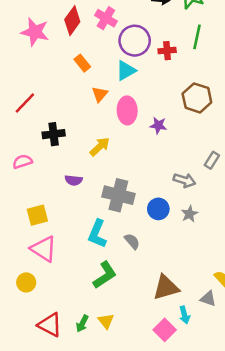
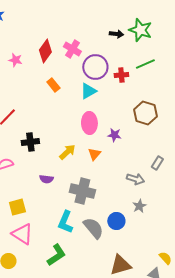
pink star: (35, 32) -> (15, 60), size x0.6
green line: (197, 37) -> (145, 64), turned 54
orange triangle: (100, 94) -> (94, 154), moved
blue circle: (158, 209) -> (116, 221), moved
gray semicircle: (132, 241) -> (93, 228), size x1.6
green L-shape: (105, 275) -> (56, 255), moved

